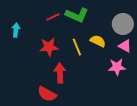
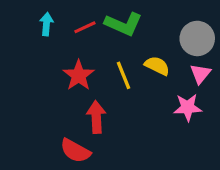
cyan arrow: (16, 30) -> (46, 24), moved
pink triangle: (125, 46) -> (200, 74), turned 40
red star: (49, 47) -> (79, 75), turned -30

